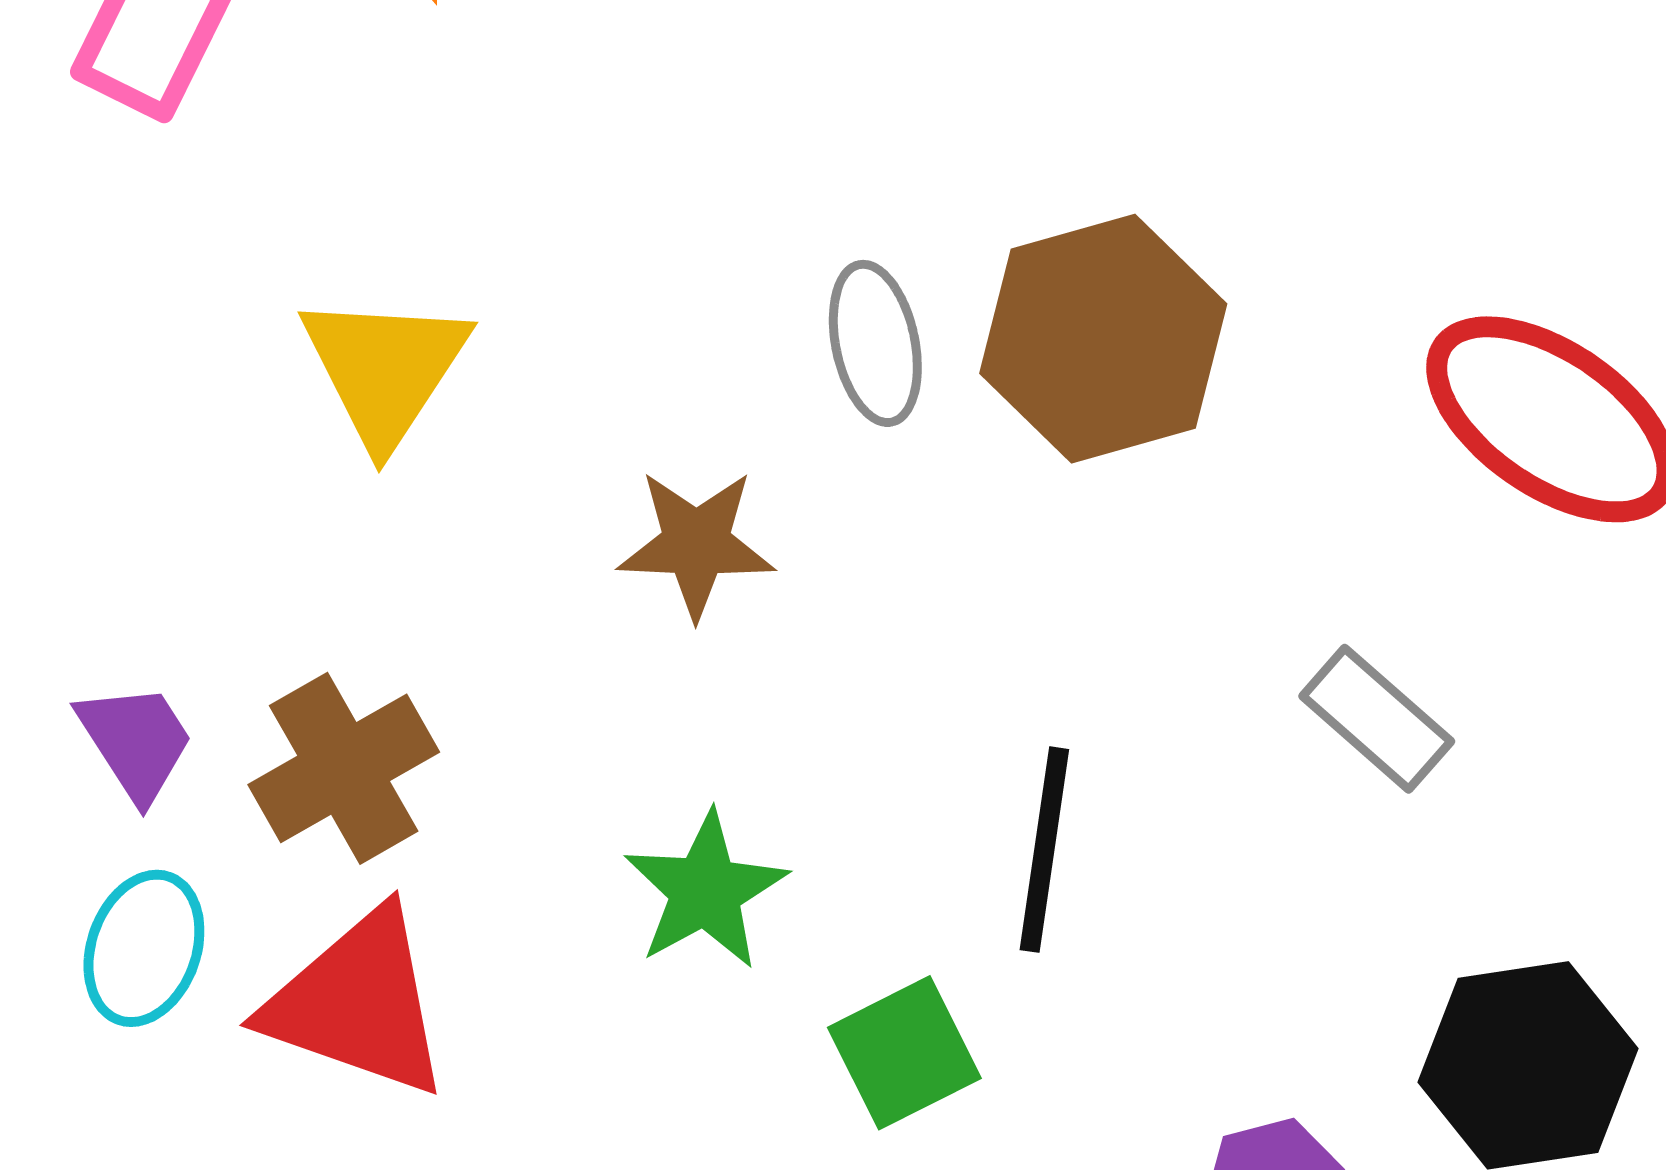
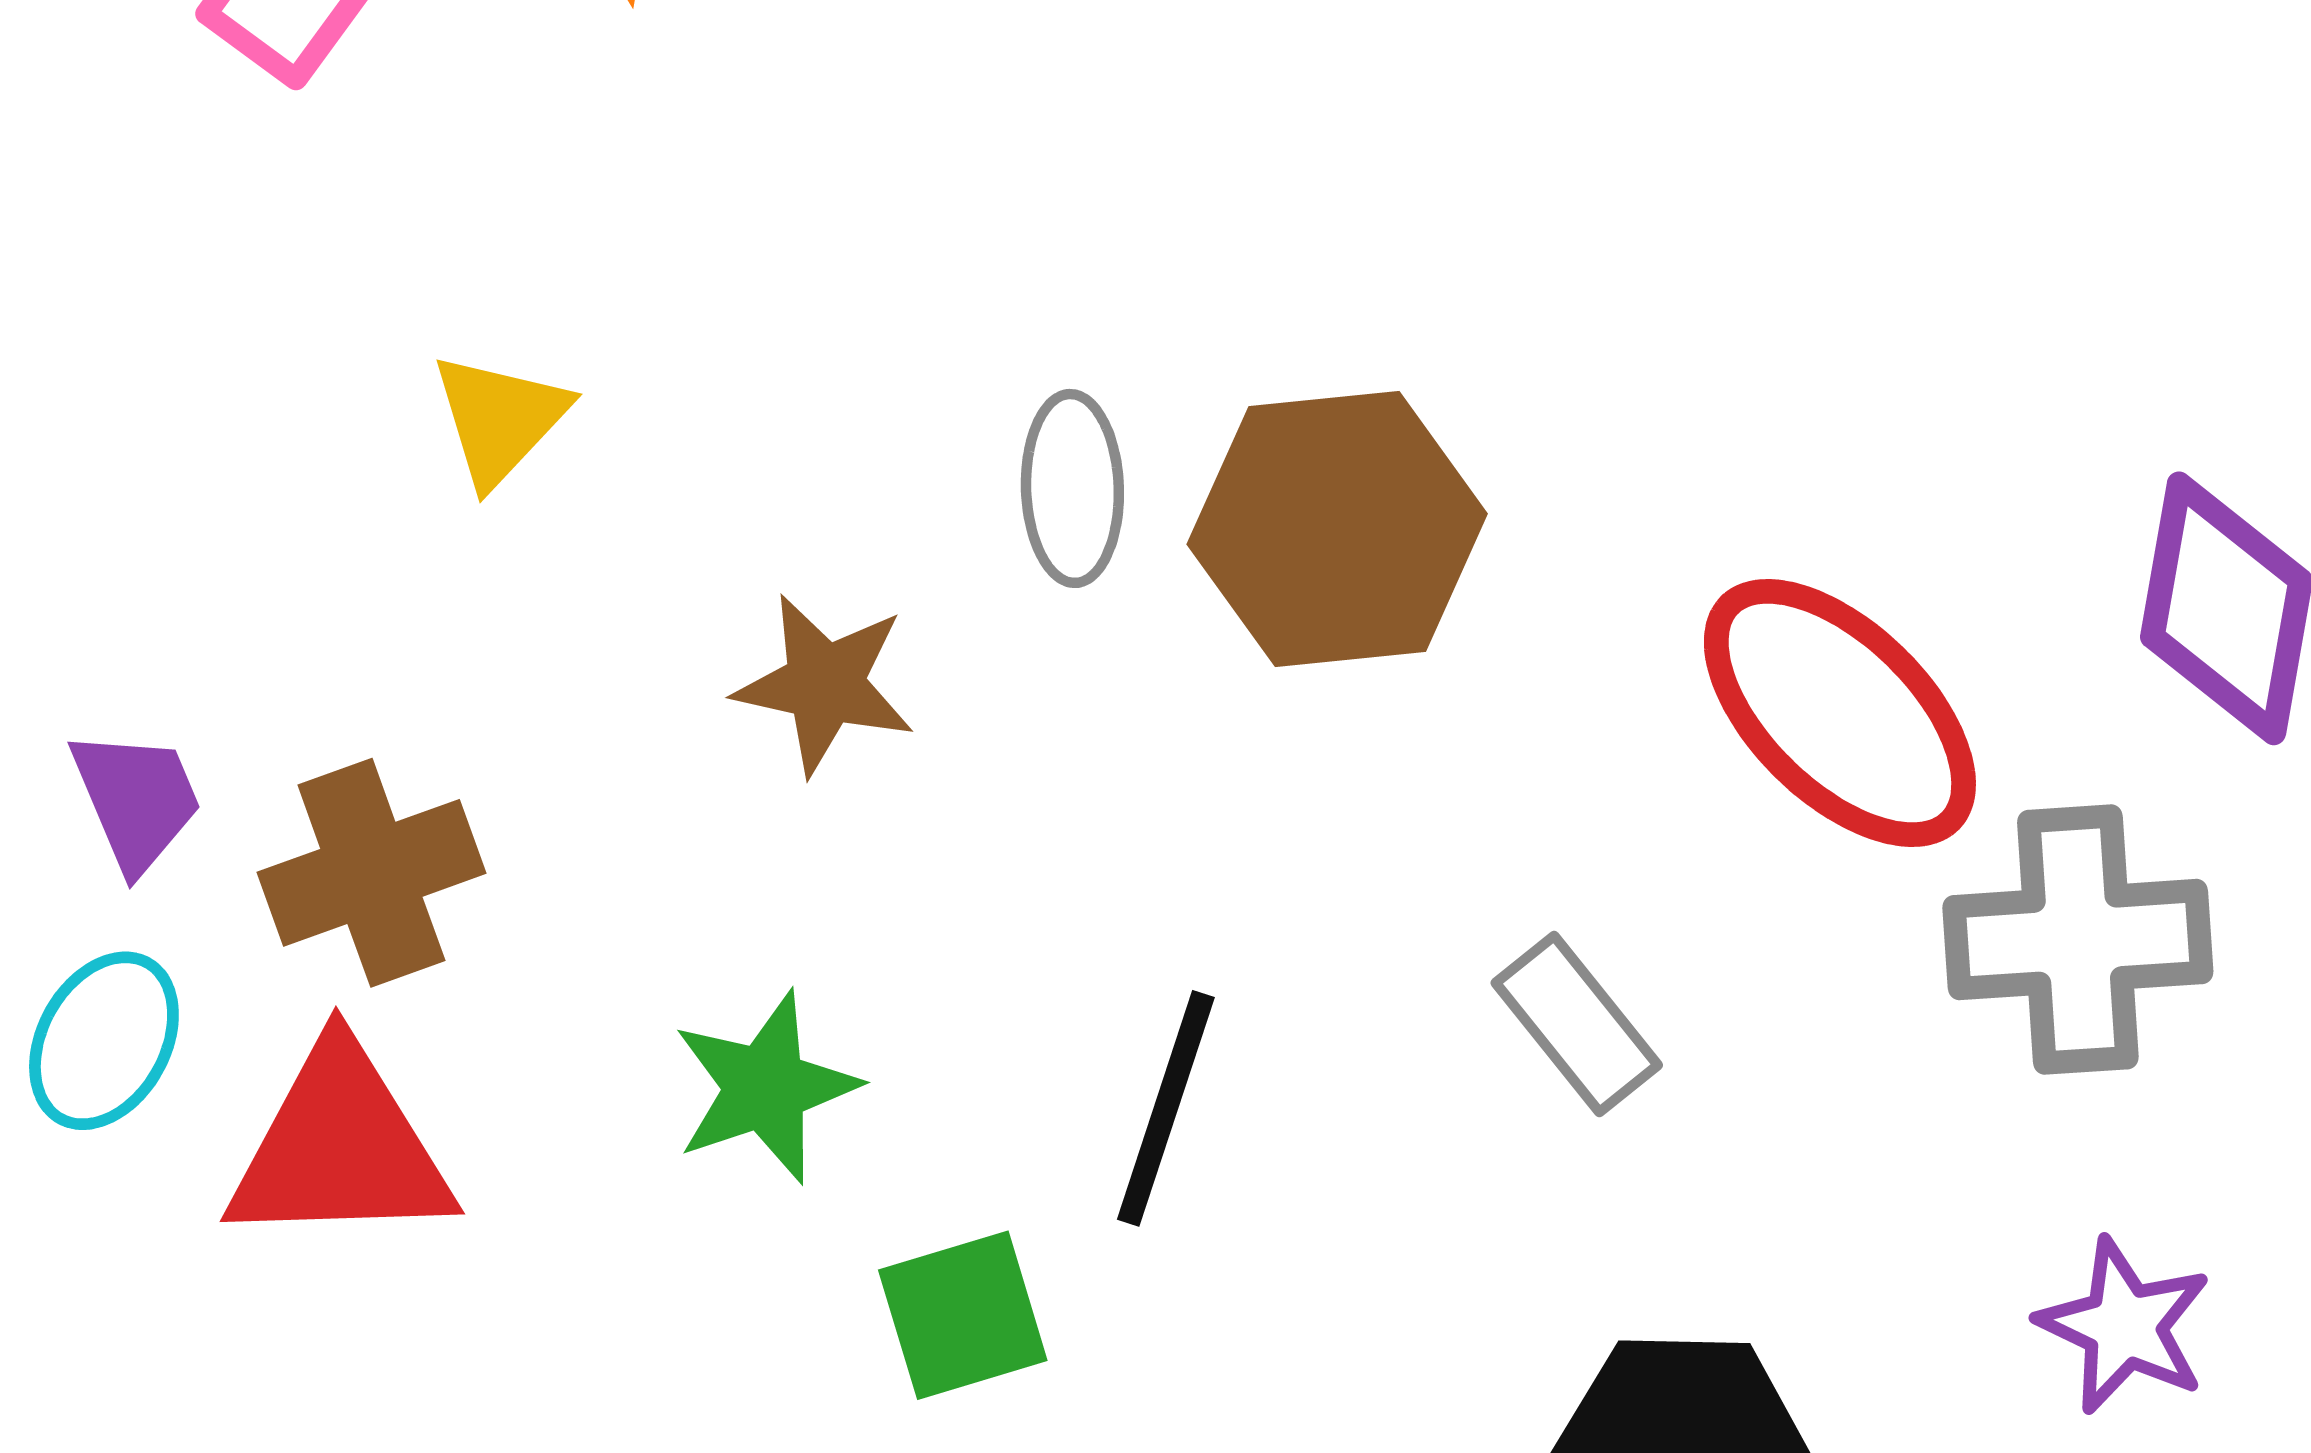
yellow triangle: (385, 369) -> (500, 419), size x0.7
red triangle: (358, 1003) -> (340, 1147), turned -31

